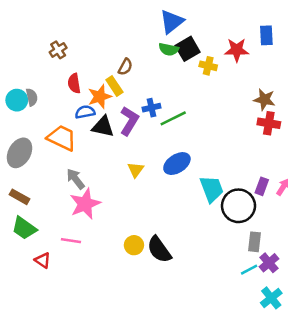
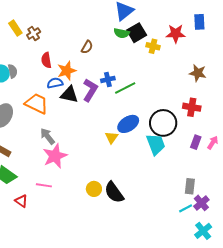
yellow rectangle: (114, 86) -> (15, 28), moved
red cross: (269, 123) -> (192, 107), moved
yellow triangle: (136, 170) -> (112, 137), moved
black circle: (238, 206) -> (163, 123), moved

